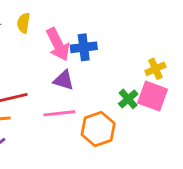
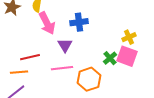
pink arrow: (58, 44) -> (47, 23), moved
purple triangle: (64, 80) -> (65, 45), turned 42

